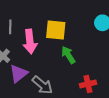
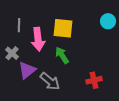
green arrow: (68, 55) -> (62, 55), moved

